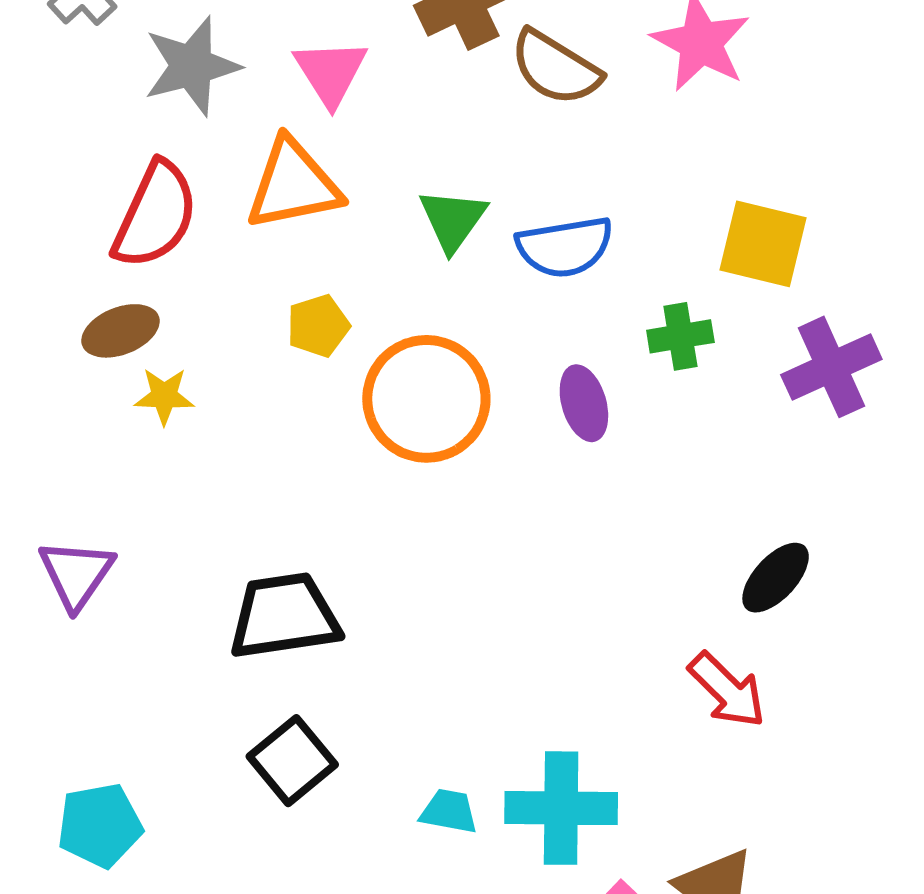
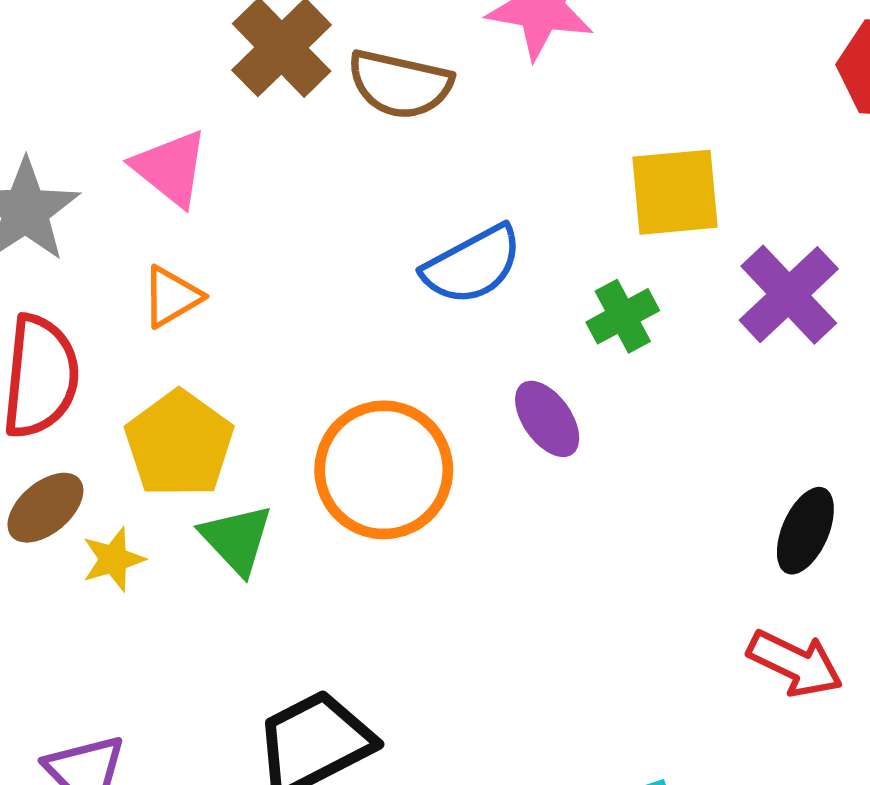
orange triangle: (293, 185) -> (172, 297), size x0.6
green triangle: (453, 220) -> (237, 539), moved
yellow pentagon: (318, 326) -> (179, 444), moved, size x1.6

